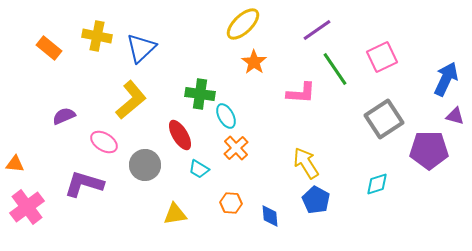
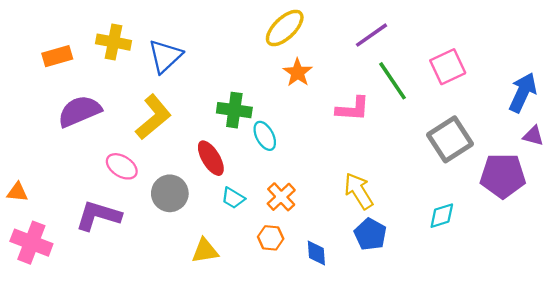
orange rectangle: (49, 48) -> (57, 56), turned -55
purple semicircle: (64, 116) -> (80, 111), moved, size x1.6
orange cross: (236, 148) -> (281, 197), moved
pink cross: (27, 207) -> (31, 243), turned -32

